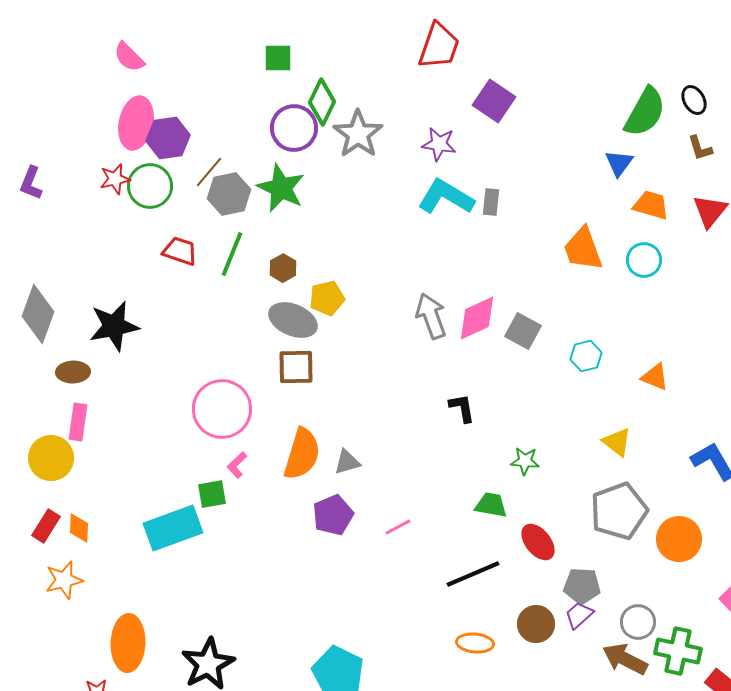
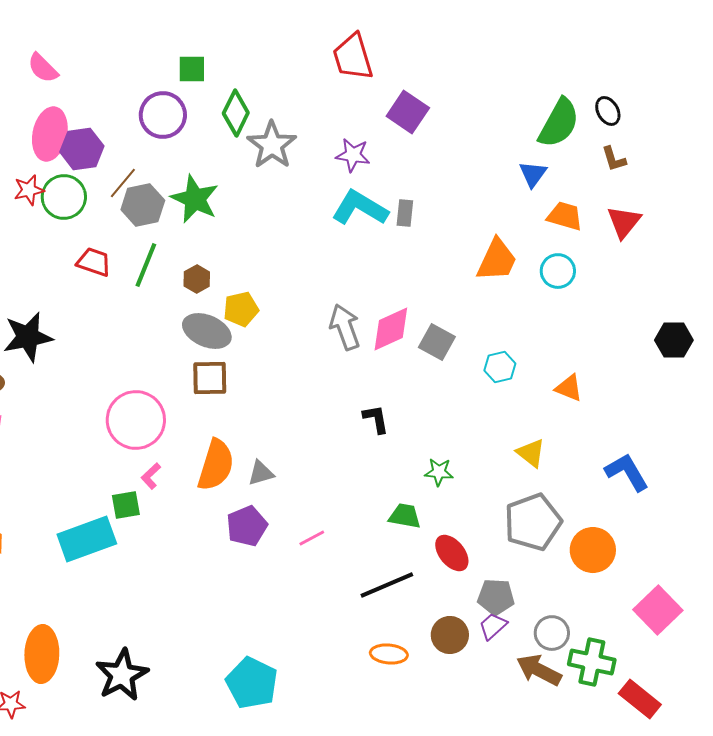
red trapezoid: (439, 46) -> (353, 57), turned 144
purple circle: (294, 128) -> (163, 115), moved
orange trapezoid: (583, 249) -> (497, 260), turned -135

